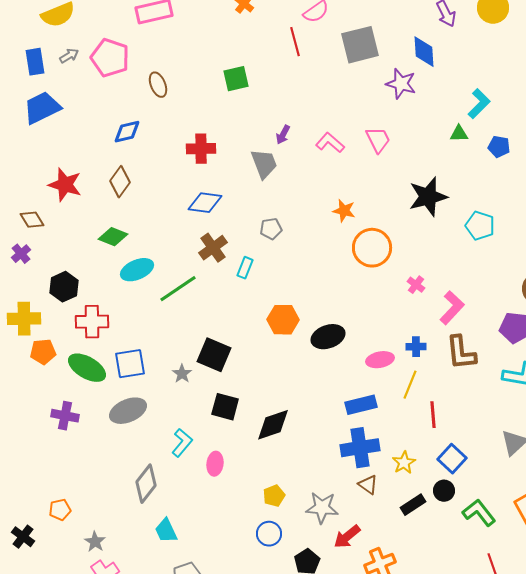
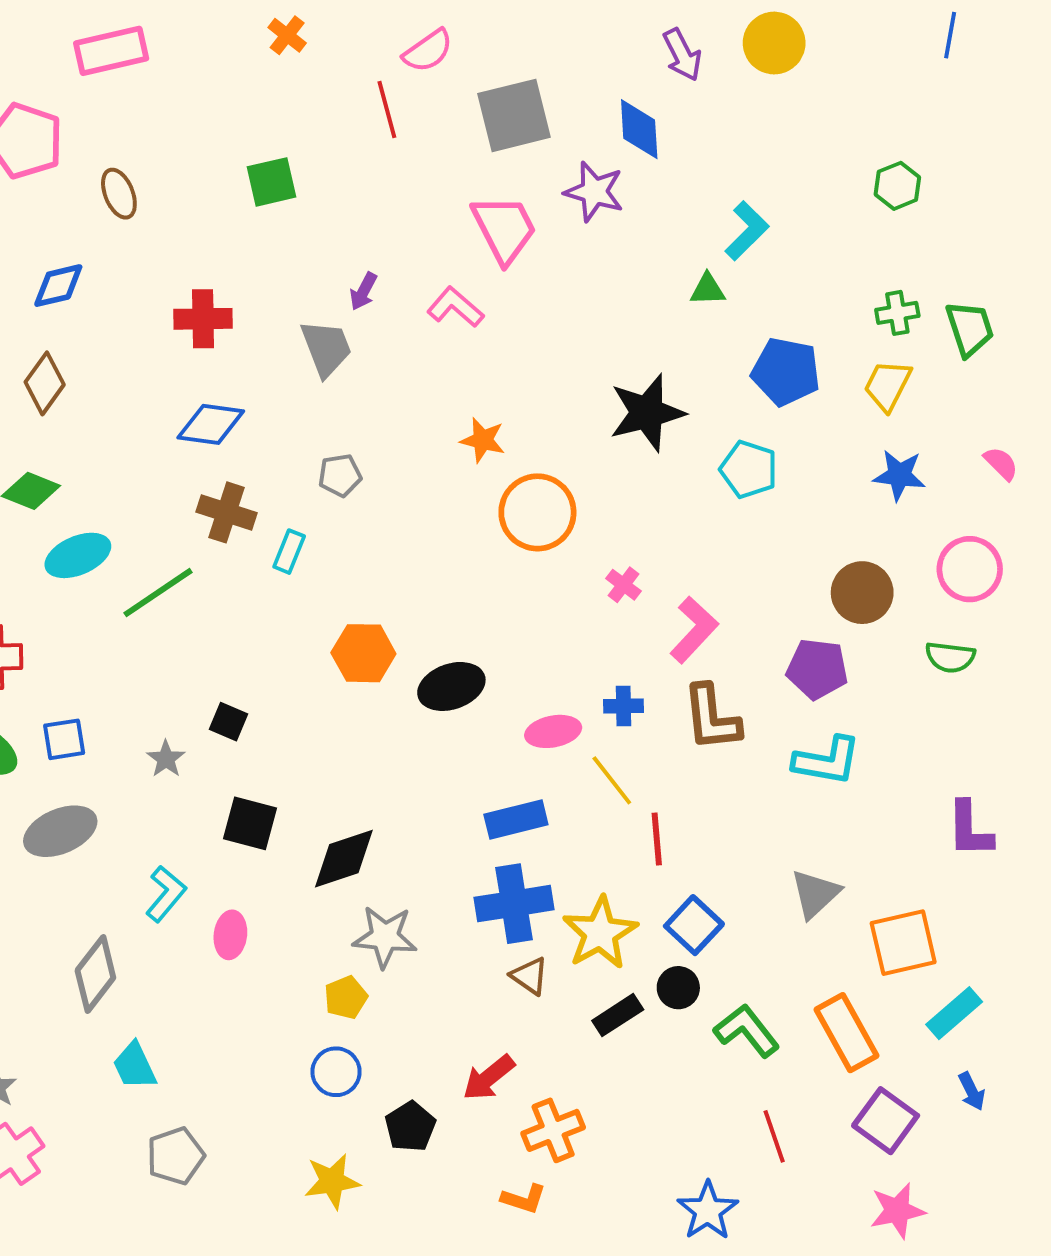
pink trapezoid: (378, 140) -> (504, 229), moved, size x1.4
blue pentagon: (499, 147) -> (786, 372), moved, size x1.6
brown cross: (213, 248) -> (226, 512), turned -36
black square: (214, 355) -> (228, 722), size x0.6
blue square: (130, 364) -> (64, 739), size x0.7
yellow line: (410, 385) -> (612, 780), turned -60
yellow star: (404, 463) -> (600, 933), size x1.6
gray star: (322, 508) -> (385, 937), moved

